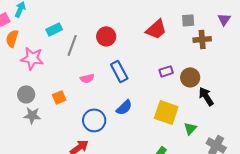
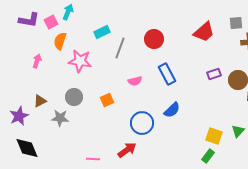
yellow square: (166, 112) -> (214, 136), moved, size x0.7
gray star: (32, 115) -> (60, 118), moved

